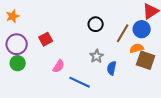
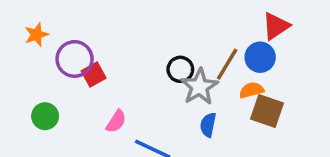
black circle: (96, 24) -> (180, 69), moved
purple circle: (17, 44) -> (75, 59), moved
gray star: (97, 56) -> (199, 87), moved, size x1.5

